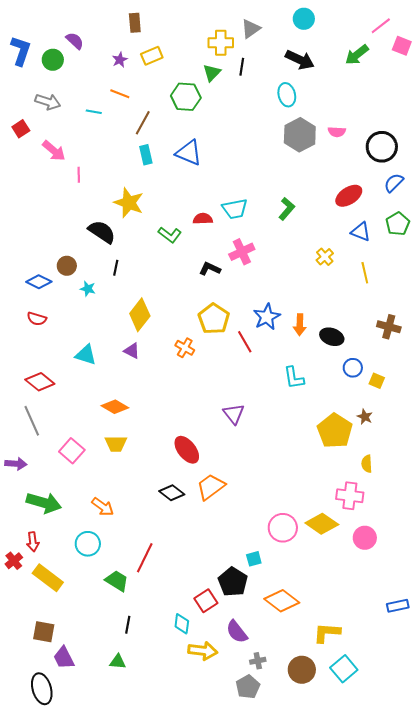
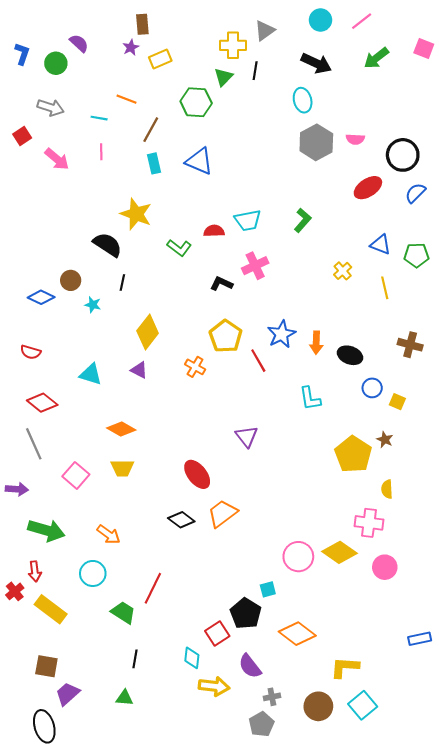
pink line: (381, 26) -> (362, 21), moved
blue L-shape: (21, 51) -> (22, 54), size x0.7
purple star: (120, 60) -> (131, 47), moved
pink line: (79, 175) -> (101, 152), moved
red ellipse: (349, 196) -> (368, 188), moved
green pentagon: (398, 224) -> (416, 255), moved, turned 30
red semicircle: (37, 319) -> (31, 352), moved
purple trapezoid: (64, 658) -> (67, 694), turned 75

